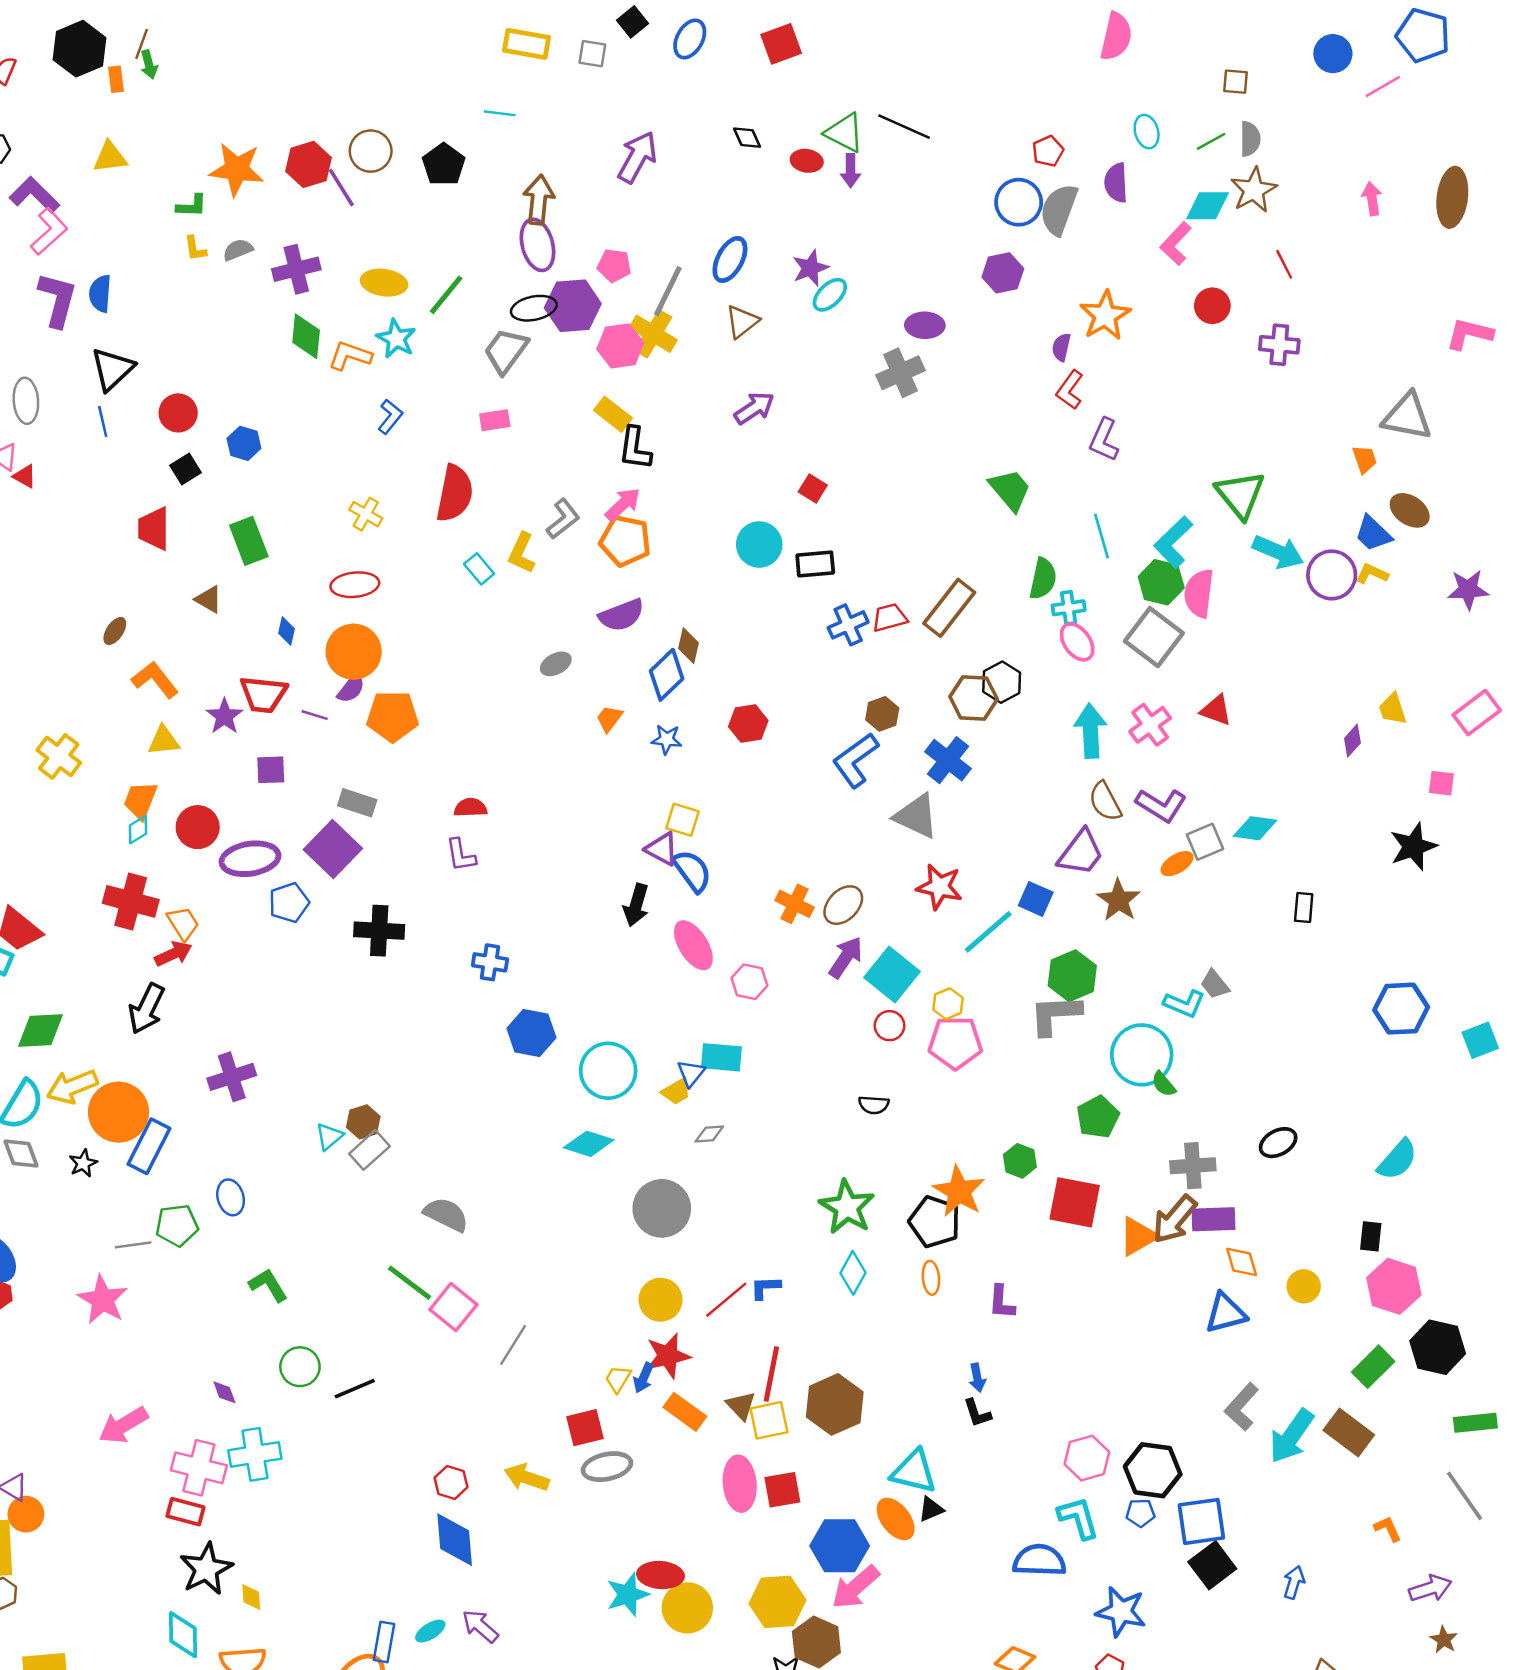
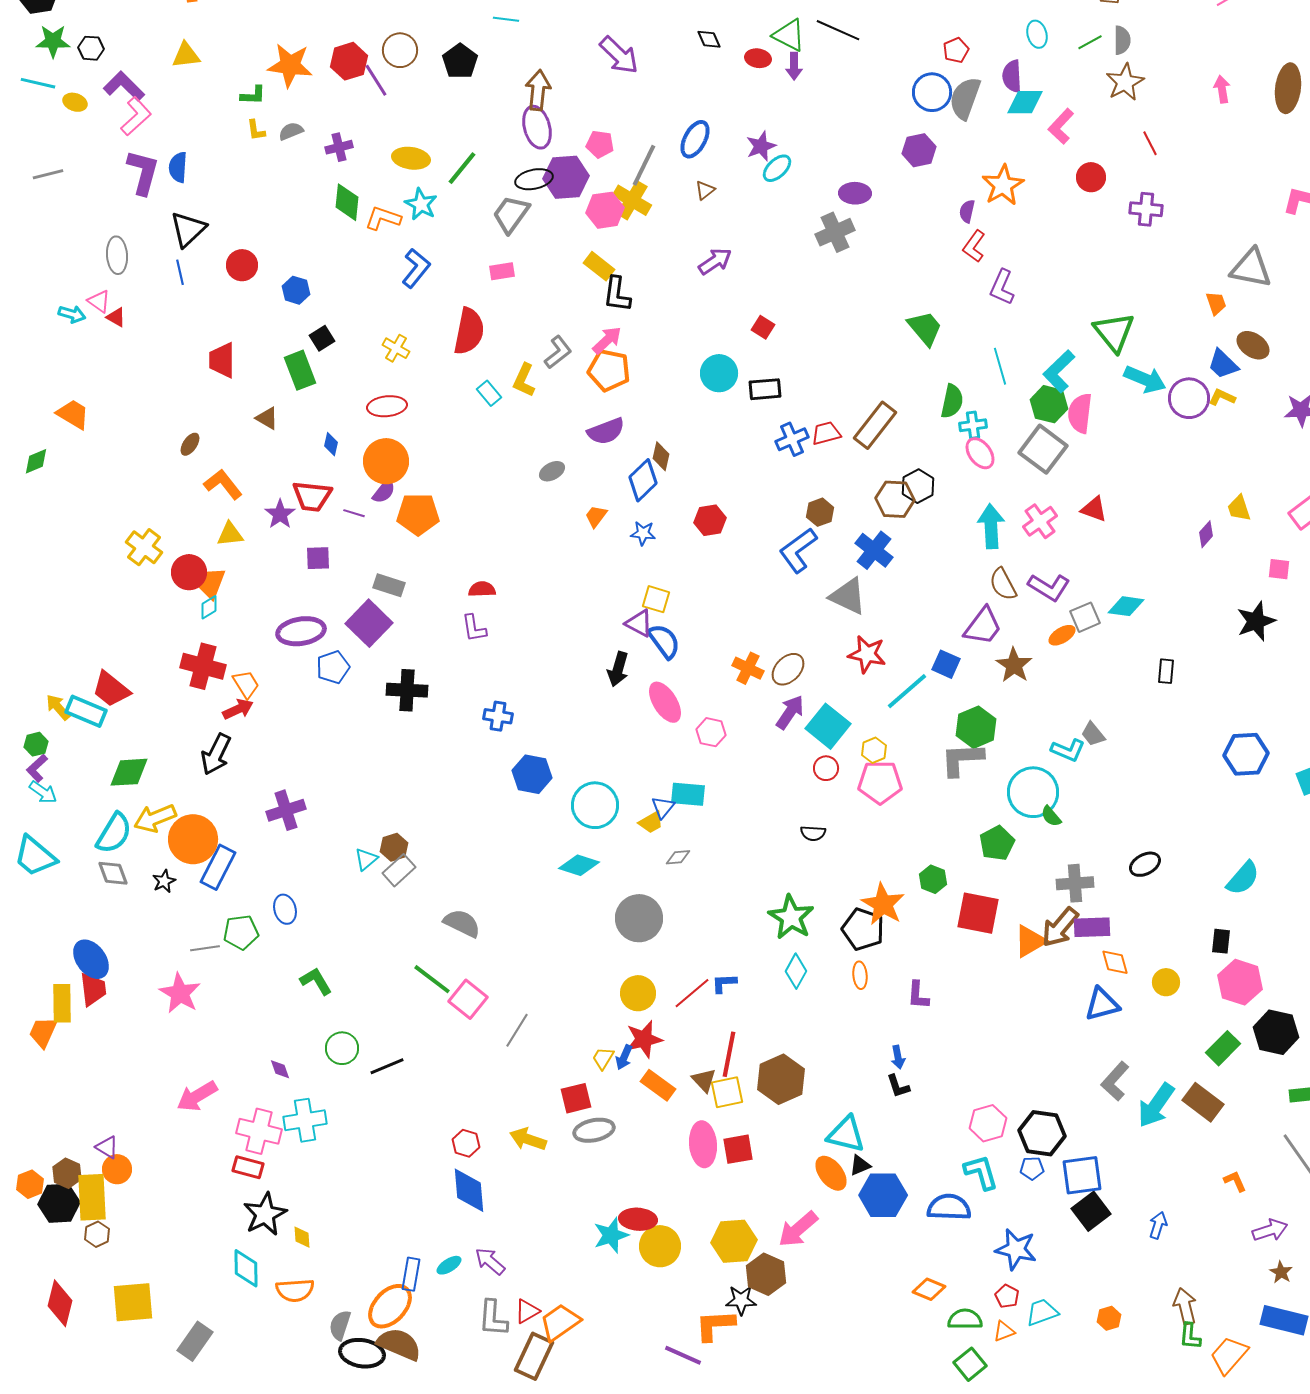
purple arrow: (637, 157) -> (619, 55), turned 105
cyan diamond: (1207, 206) -> (1025, 102), moved
purple cross: (296, 269) -> (339, 147), size x0.7
brown triangle: (742, 322) -> (705, 190), size x0.7
blue L-shape: (390, 417) -> (416, 268), size x1.4
black square: (185, 469) -> (322, 338), moved
red circle: (198, 827) -> (189, 572), moved
blue hexagon: (840, 1546) -> (883, 1195), moved

